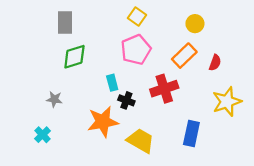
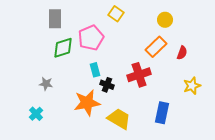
pink pentagon: (136, 50) -> (91, 38), moved
yellow star: (227, 102) -> (192, 86), size x0.7

